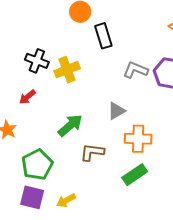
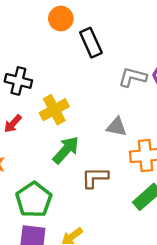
yellow cross: (67, 70) -> (54, 110), moved
gray triangle: (116, 111) -> (117, 127), turned 48

